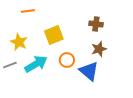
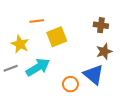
orange line: (28, 11) -> (37, 21), moved
orange circle: (67, 60) -> (70, 84), moved

